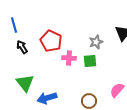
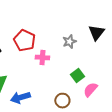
green square: (90, 61) -> (77, 76), moved, turned -32

